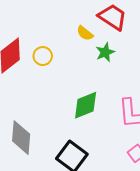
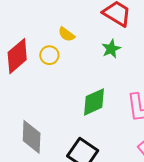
yellow semicircle: (85, 33) -> (66, 34), moved

